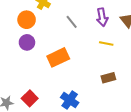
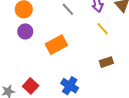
yellow line: (106, 43) -> (103, 29), turned 40

